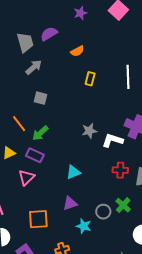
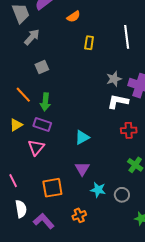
gray square: (40, 98) -> (42, 67), turned -32
gray star: (89, 131) -> (114, 79), moved
green arrow: (40, 133) -> (45, 102), turned -36
purple triangle: (70, 203) -> (82, 169), turned -35
gray circle: (103, 212) -> (122, 195), moved

